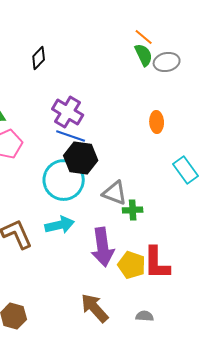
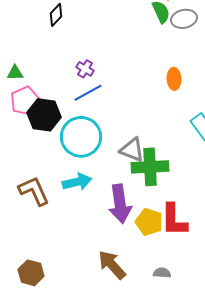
purple cross: (68, 112) -> (85, 69), size x0.6
blue line: (71, 136) -> (88, 93), turned -48
black hexagon: (81, 158) -> (44, 115), moved
green cross: (133, 210) -> (150, 167), size x1.8

